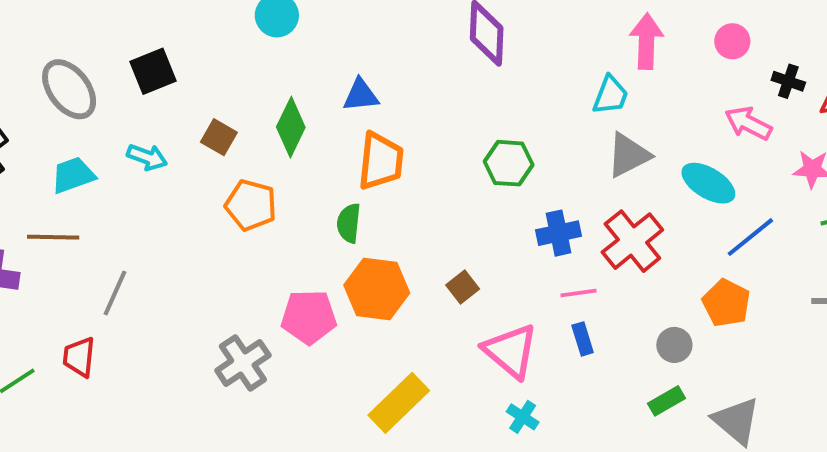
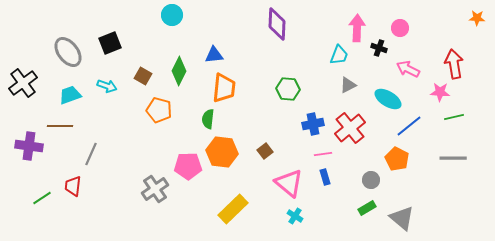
black cross: (788, 81) -> (379, 48), moved
gray triangle: (628, 155) -> (348, 85), size x0.7

